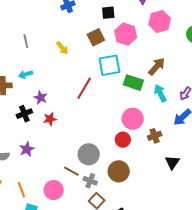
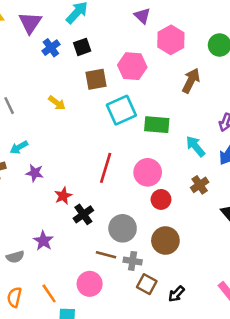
black square: (108, 13) -> (82, 47), moved
brown square: (96, 37) -> (96, 79), turned 30
brown arrow: (157, 66) -> (191, 81), moved
red line: (84, 88) -> (106, 168), moved
cyan arrow: (160, 93) -> (195, 146), moved
purple star: (41, 98) -> (35, 173), moved
black cross: (24, 114) -> (83, 214), moved
pink circle: (133, 119) -> (148, 172), moved

